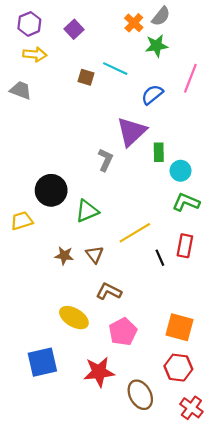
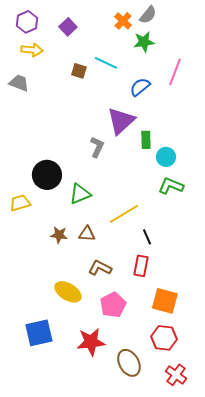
red rectangle: (185, 246) -> (141, 266), moved
brown triangle: (95, 254) -> (87, 234), turned -48

